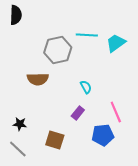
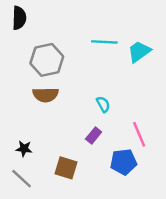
gray hexagon: (58, 50) -> (47, 60), moved

